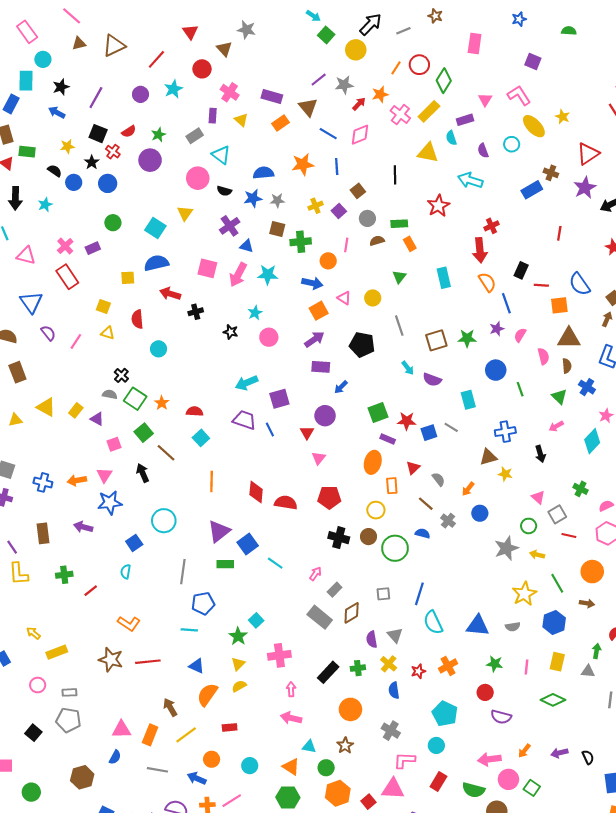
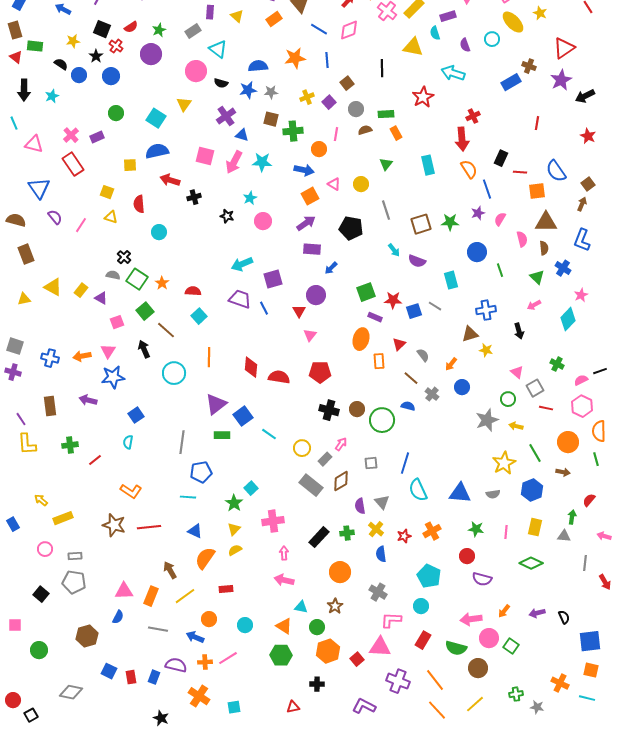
yellow circle: (376, 510) -> (302, 448), moved
cyan circle: (164, 521) -> (174, 373), moved
pink arrow: (315, 574) -> (341, 444), moved

